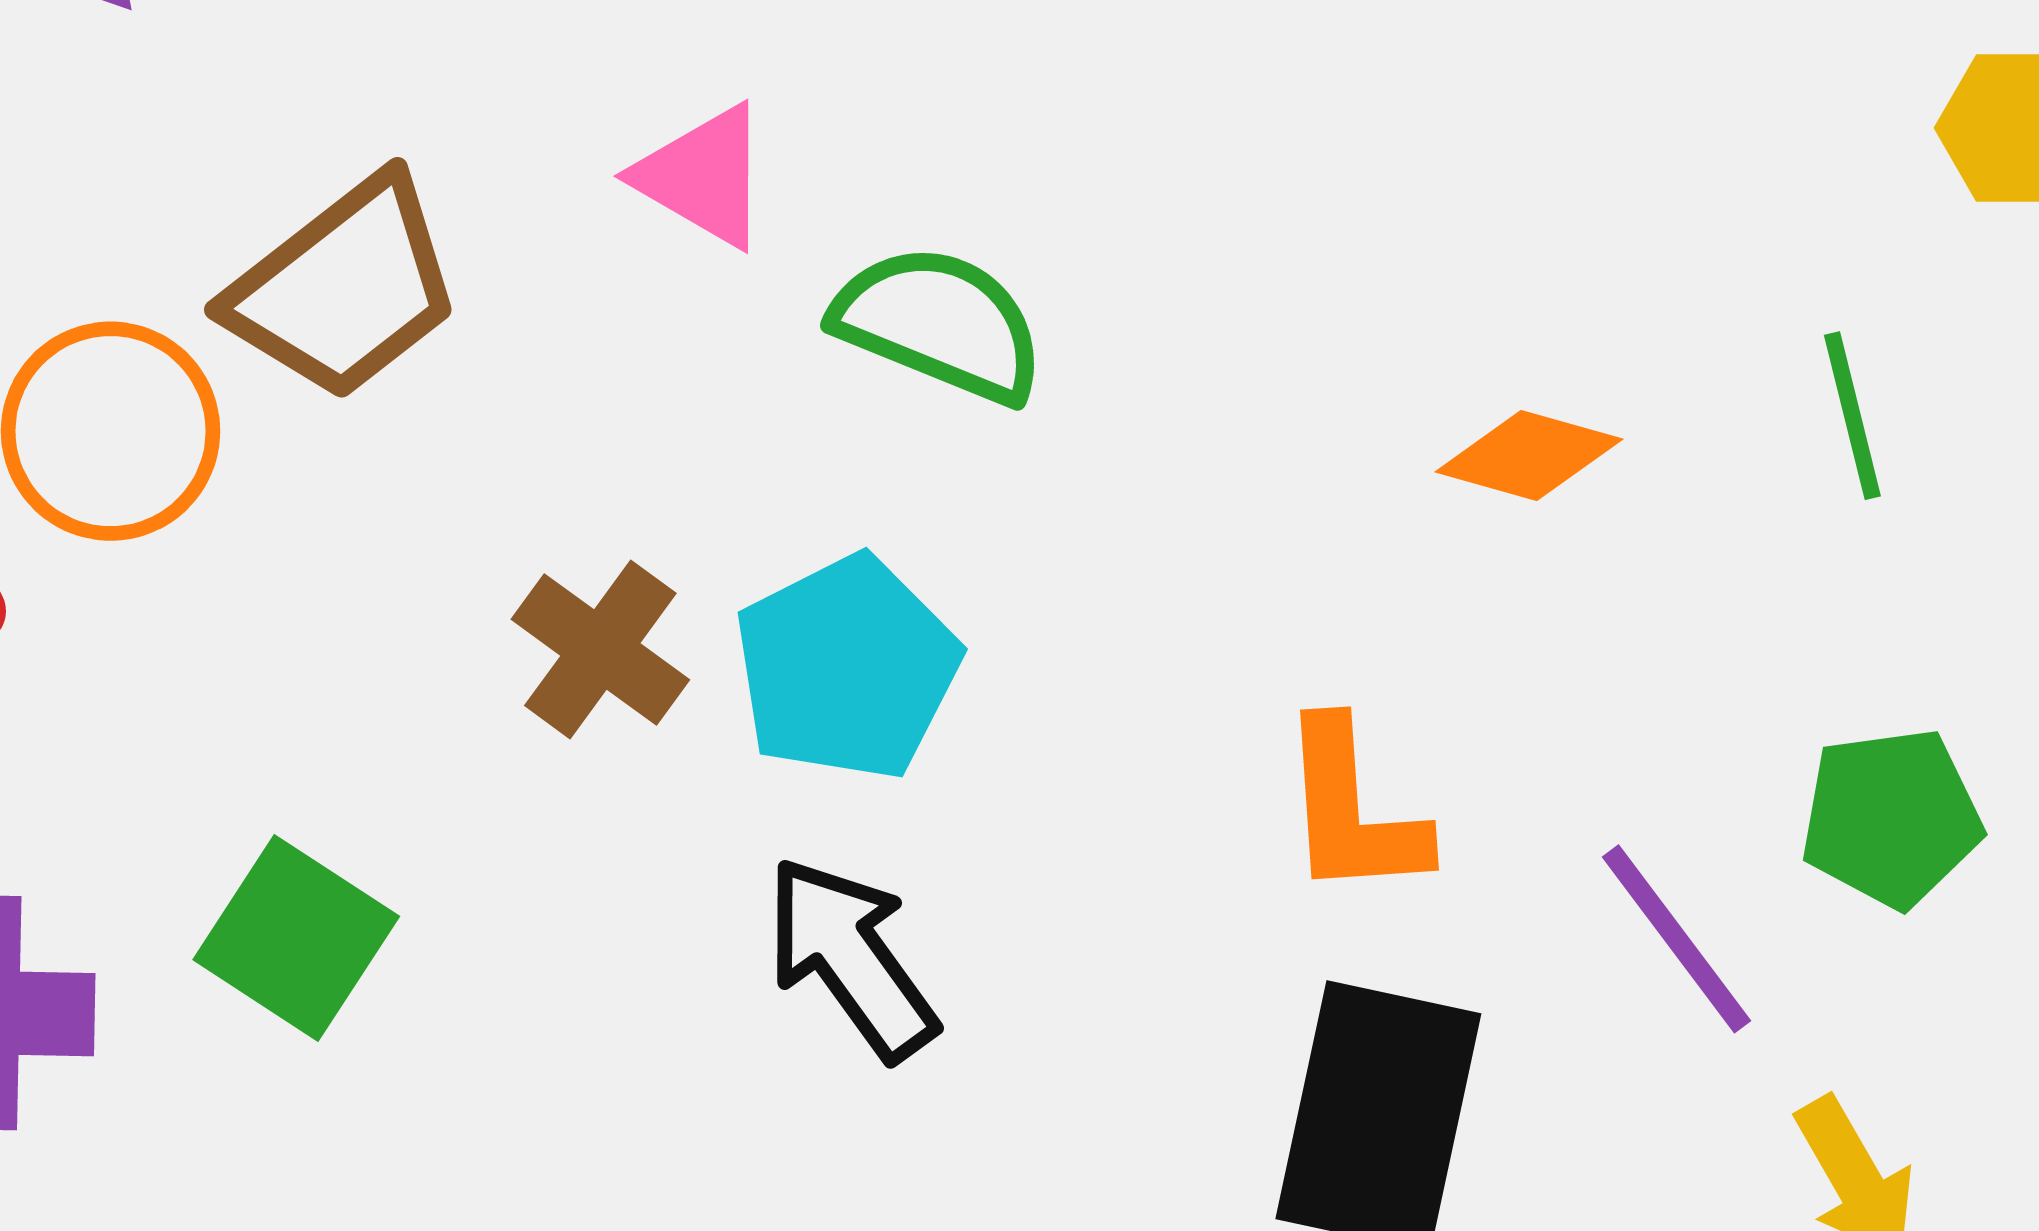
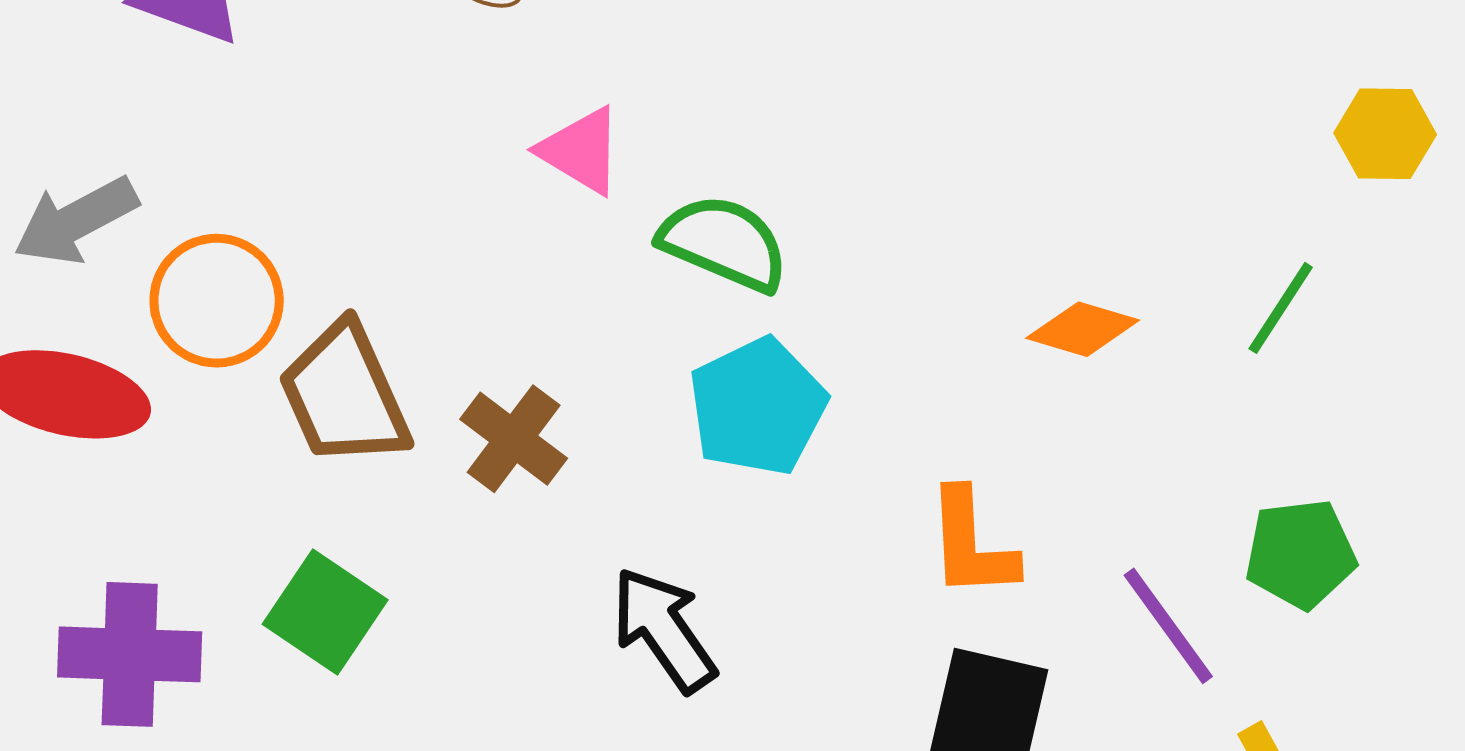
brown trapezoid: (344, 288) -> (344, 395), moved, turned 103
green line: (1852, 416) -> (1281, 308), turned 46
cyan pentagon: (847, 668) -> (757, 407), moved

